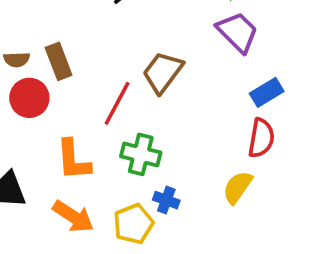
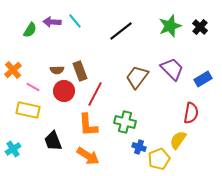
purple trapezoid: (238, 32) -> (172, 69), moved
blue rectangle: (267, 92) -> (203, 79), moved
red line: (117, 103) -> (95, 94), moved
yellow pentagon: (133, 224) -> (159, 159), moved

